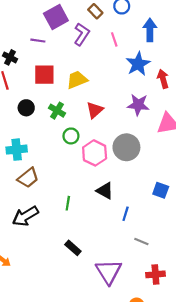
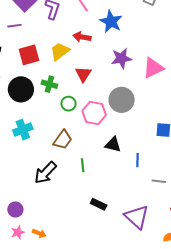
red arrow: (163, 79) -> (82, 37), moved, turned -48
black circle: (26, 108) -> (21, 89), size x1.6
brown trapezoid: (28, 178) -> (63, 140), moved
black arrow: (25, 216) -> (45, 173), moved

